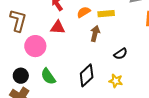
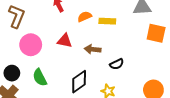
red triangle: (58, 27) -> (65, 41), moved
brown arrow: (95, 34) -> (93, 49), moved, turned -105

